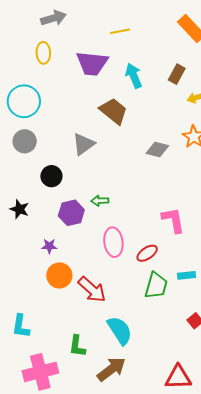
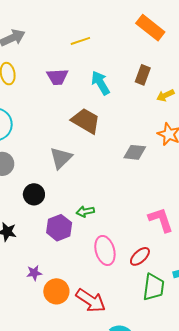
purple trapezoid: (92, 63) -> (57, 77), size x0.7
purple star: (49, 246) -> (34, 273), moved

